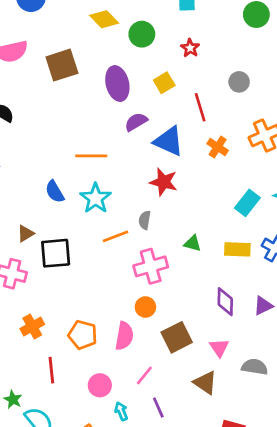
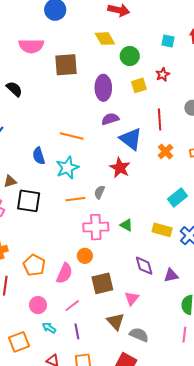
yellow square: (164, 83) -> (139, 85), moved
green triangle: (193, 243) -> (126, 225), moved
purple diamond: (225, 302) -> (144, 266), turned -30
gray semicircle: (255, 367) -> (139, 335), moved
cyan arrow: (121, 411) -> (49, 328), turned -48

